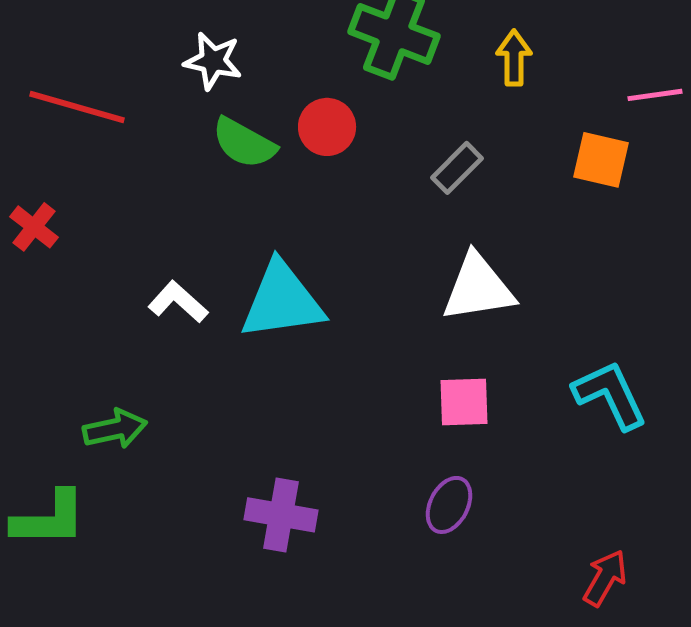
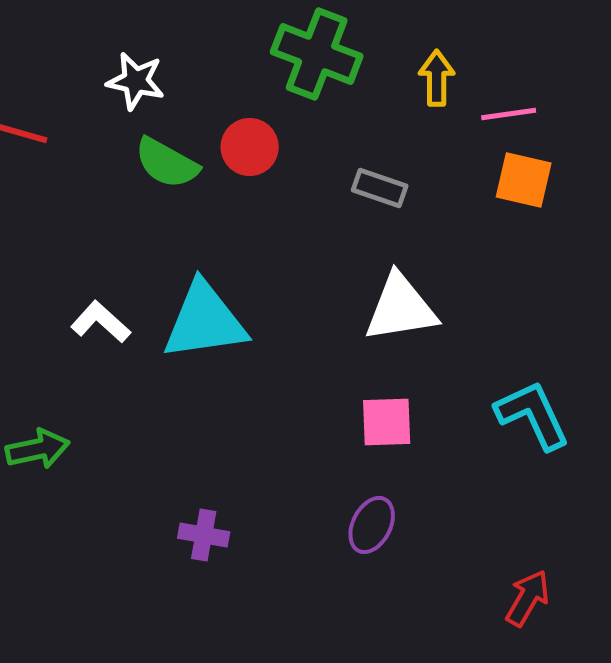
pink line: (655, 95) -> (509, 114), moved
gray rectangle: (457, 168) -> (380, 188), turned 64
purple cross: (281, 515) -> (204, 535), size x0.7

